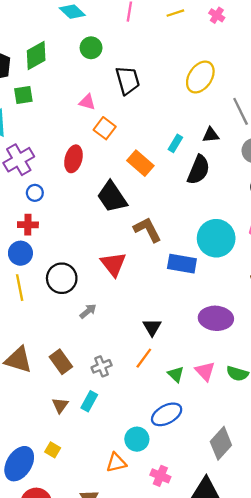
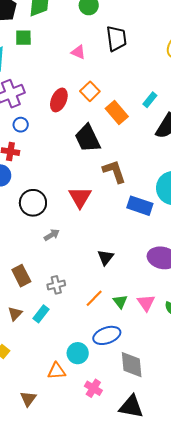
orange square: (105, 128) -> (90, 91), moved
orange line: (144, 358) -> (94, 298), moved
gray diamond: (221, 443) -> (132, 365), moved, turned -56

